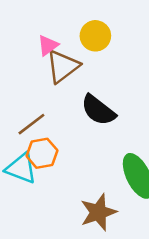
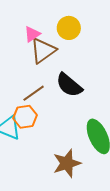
brown line: (31, 124) -> (34, 93), moved

